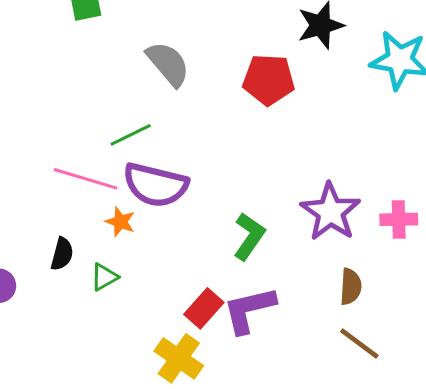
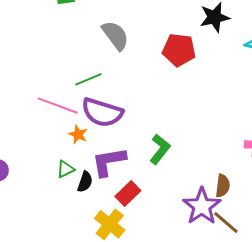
purple star: (330, 212) -> (202, 206), moved
black semicircle: (62, 254) -> (85, 182), moved
purple L-shape: (249, 310) -> (109, 162), moved

